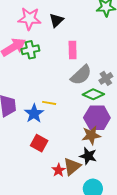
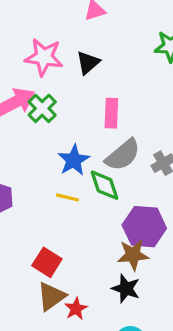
green cross: (30, 50) -> (42, 108), turned -36
green diamond: (93, 94) -> (104, 185), moved, turned 45
blue star: (34, 113) -> (74, 160), moved
brown triangle: (72, 166) -> (51, 296), moved

